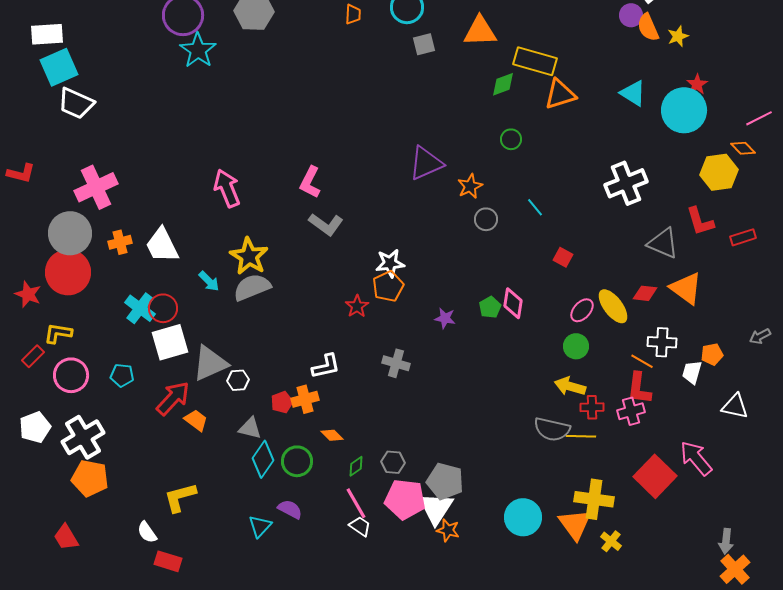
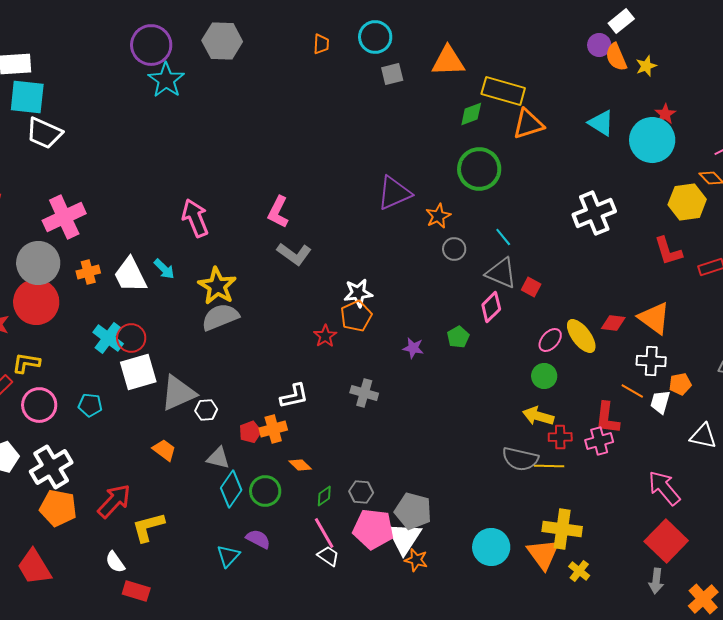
cyan square: (59, 67) -> (27, 97), turned 30
green circle: (511, 139) -> (479, 169), size x2.0
gray triangle: (663, 243) -> (501, 273), moved
cyan arrow: (209, 281) -> (164, 269), moved
pink diamond: (513, 303) -> (491, 307), moved, turned 36
white cross: (662, 342) -> (651, 361), moved
orange line: (642, 361) -> (632, 391), moved
red arrow: (173, 398) -> (114, 501), moved
red square: (655, 476) -> (666, 541), moved
red trapezoid: (66, 537) -> (34, 567), size x1.4
gray arrow: (726, 541) -> (656, 581), moved

